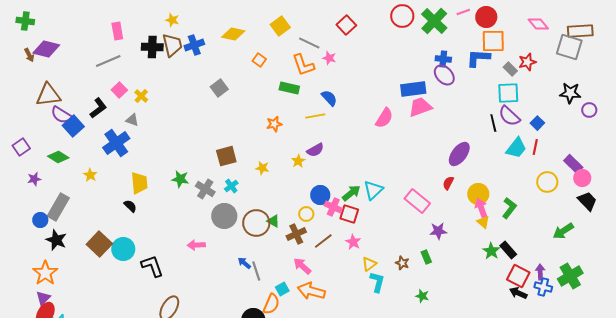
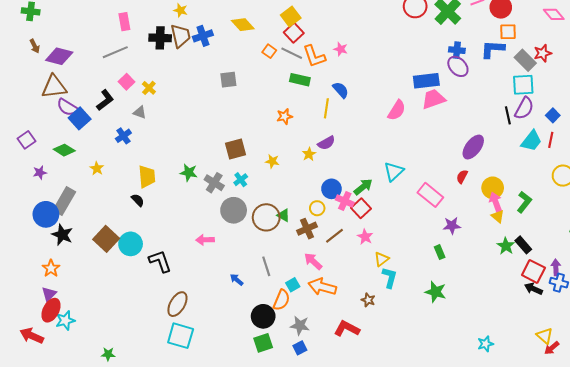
red square: (346, 25) -> (294, 33), moved
yellow diamond: (233, 34) -> (243, 25), turned 35
orange square: (493, 41) -> (508, 32), size x0.7
gray line: (309, 43) -> (292, 53), moved
purple diamond: (46, 49) -> (59, 56), moved
gray rectangle: (510, 69) -> (525, 60), size x1.5
gray square: (219, 88) -> (228, 80), turned 30
yellow line: (315, 116) -> (326, 108), turned -72
purple semicircle: (509, 116) -> (524, 108), turned -105
blue cross: (116, 143) -> (123, 136), size x0.6
cyan triangle: (373, 190) -> (394, 171), moved
red square: (349, 214) -> (361, 208), turned 30
blue circle: (40, 220) -> (46, 214), size x1.6
blue arrow: (244, 263) -> (237, 280), moved
brown star: (402, 263) -> (368, 300), moved
orange star: (45, 273) -> (51, 268), size x0.7
green star: (422, 296) -> (435, 292), size x1.5

